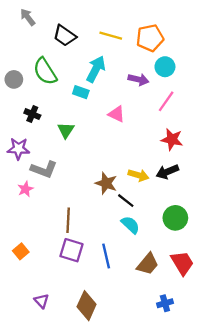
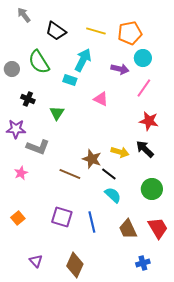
black arrow: (167, 172) -> (145, 149), turned 66
pink star: (25, 189) -> (21, 173), moved
brown line: (68, 220) -> (70, 174), moved, turned -70
brown trapezoid: (148, 264) -> (128, 229), turned 115

